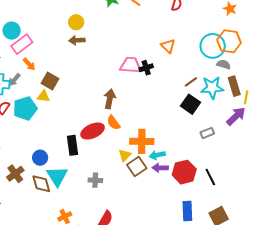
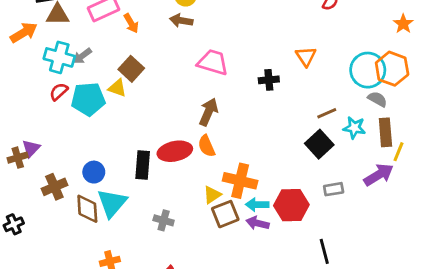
orange arrow: (29, 64) -> (131, 23), moved
pink trapezoid: (131, 65) -> (213, 62), moved
cyan star: (212, 88) -> (354, 128), size x0.7
red hexagon: (184, 172) -> (291, 205), moved

